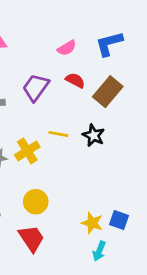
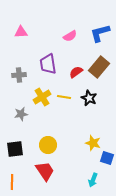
red semicircle: (75, 80) -> (76, 72), moved, turned -64
purple trapezoid: (36, 87) -> (48, 64), turned -45
yellow cross: (27, 151) -> (42, 97), moved
yellow star: (92, 223) -> (93, 143), moved

